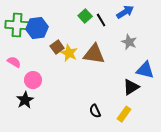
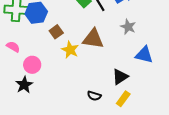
yellow star: (69, 53) -> (70, 50), moved
black triangle: (131, 87) -> (120, 77), moved
black semicircle: (95, 111) -> (94, 96), turned -48

